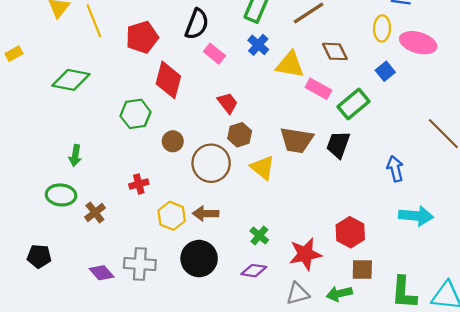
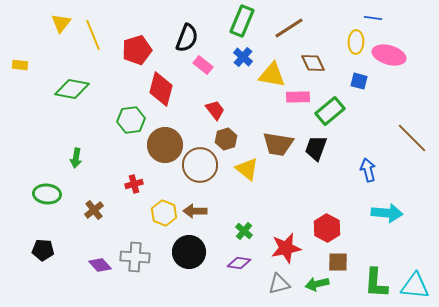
yellow rectangle: (14, 54) -> (20, 65), turned 35
blue square: (385, 71) -> (359, 81), turned -36
pink rectangle: (318, 89) -> (298, 97), turned -30
brown circle: (173, 141) -> (165, 145), size x1.8
green ellipse: (61, 195) -> (47, 194), moved

